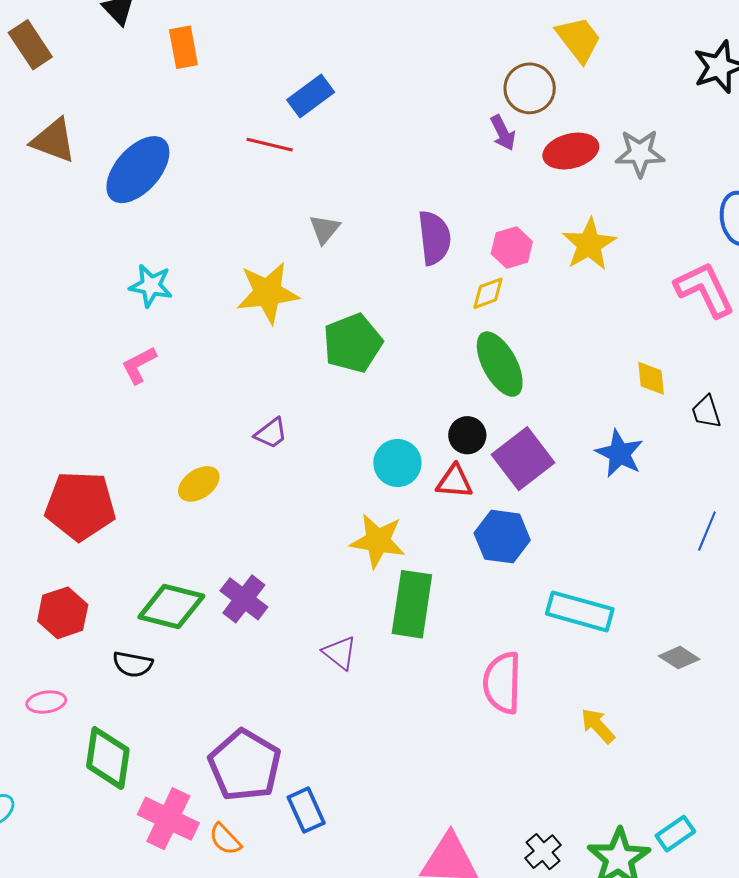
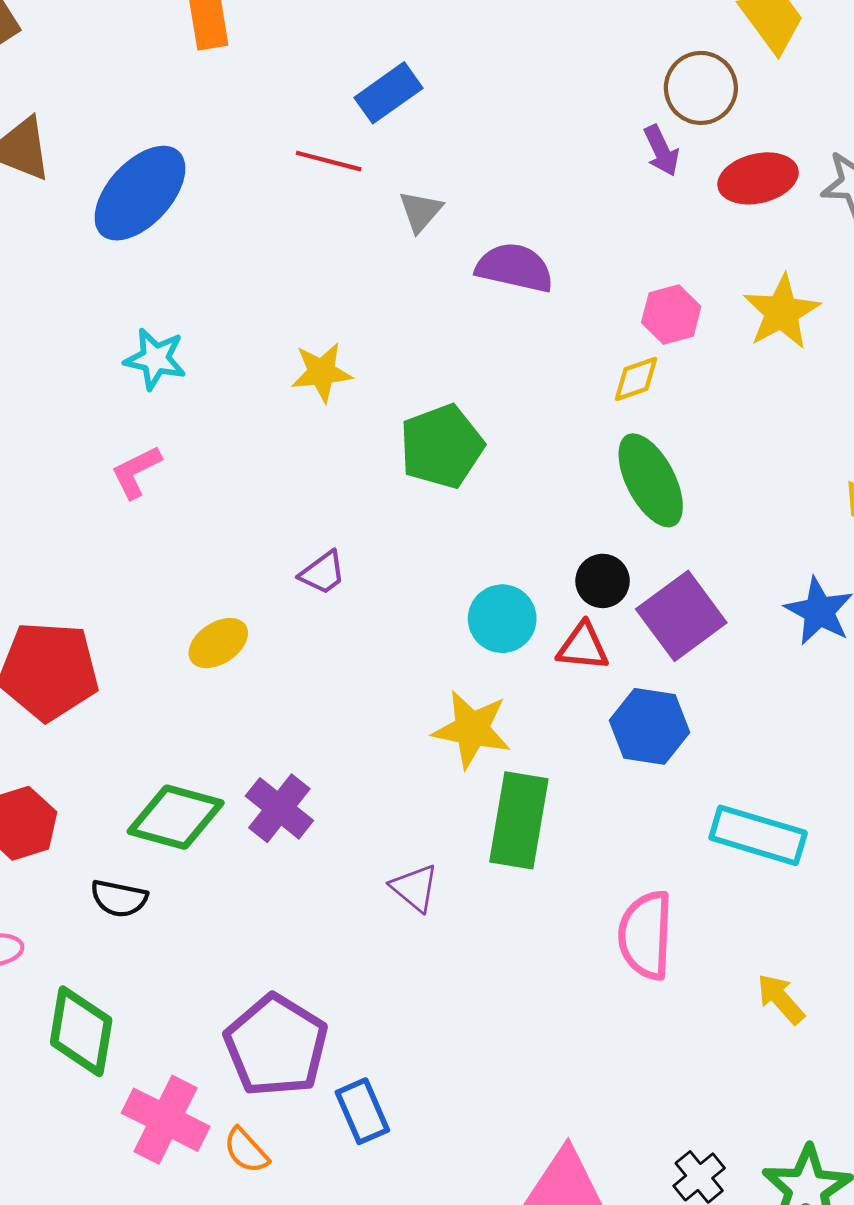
gray triangle: (325, 229) -> (420, 211), moved
purple semicircle: (434, 238) -> (515, 268), moved, turned -72
yellow star: (268, 293) -> (322, 372), size x0.7

